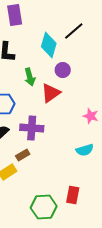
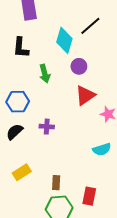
red triangle: (51, 93) -> (85, 95), moved
purple cross: (32, 128) -> (47, 127), size x0.6
brown rectangle: (23, 155) -> (56, 183), moved, turned -56

